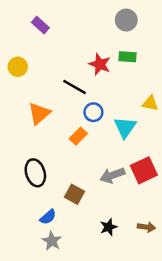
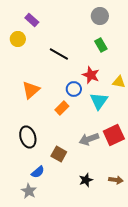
green rectangle: (128, 57) -> (101, 45), turned 56
red star: (100, 64) -> (91, 75), moved
yellow circle: (18, 67) -> (18, 39), moved
black line: (74, 87) -> (59, 54), moved
gray star: (52, 241) -> (29, 191), moved

